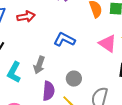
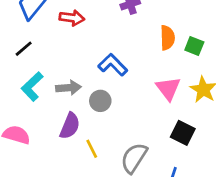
gray arrow: (39, 65) -> (68, 88), turned -132
gray circle: (74, 79) -> (100, 101), moved

